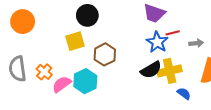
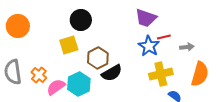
black semicircle: (151, 70) -> (112, 73), moved

